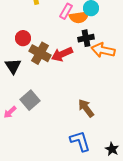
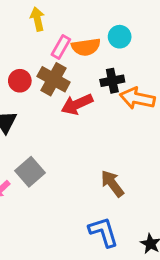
pink rectangle: (66, 11) -> (61, 47), moved
orange semicircle: (79, 17) -> (86, 47), moved
brown cross: (40, 53) -> (54, 79), moved

